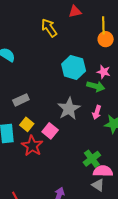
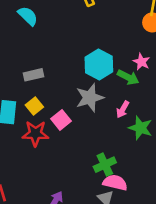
cyan hexagon: (74, 67) -> (99, 65), moved
red star: (32, 146) -> (35, 134), turned 30

